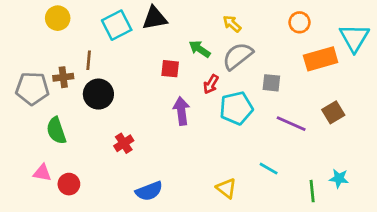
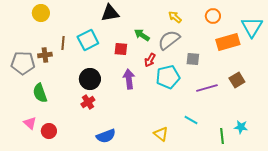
yellow arrow: (232, 24) -> (175, 17), moved
cyan square: (117, 25) -> (88, 40), moved
black circle: (98, 94) -> (90, 79), moved
purple line: (291, 124) -> (207, 88), turned -40
pink triangle: (42, 173) -> (30, 123), turned 32

